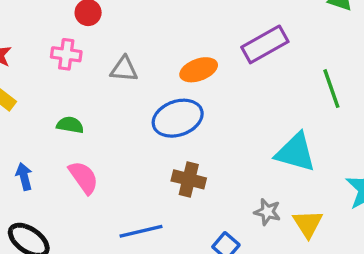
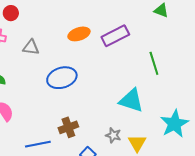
orange ellipse: (199, 70) -> (79, 34), moved
brown cross: (189, 179) -> (68, 127), moved, turned -36

